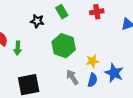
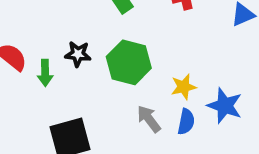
black star: (37, 21) -> (78, 54), moved

